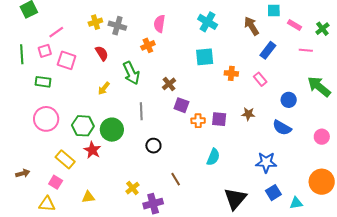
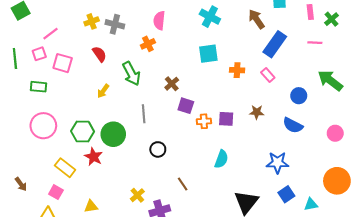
pink rectangle: (294, 25) -> (310, 12), moved, turned 56
blue rectangle: (268, 50) -> (275, 44), size x1.4
brown arrow: (23, 173) -> (21, 184), turned 72

